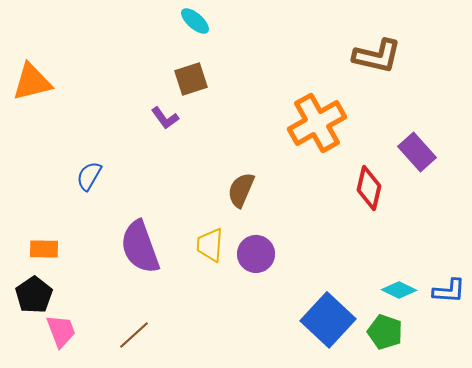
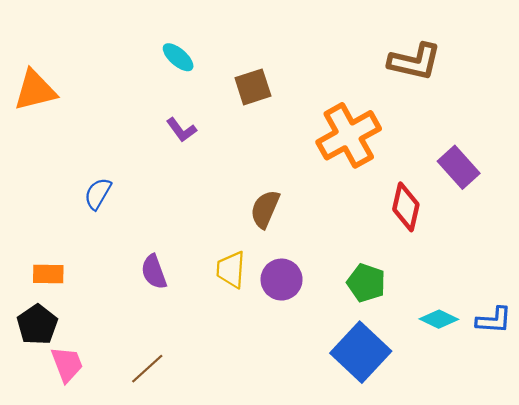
cyan ellipse: (195, 21) -> (178, 57), moved
brown square: (191, 79) -> (253, 87), moved
purple semicircle: (140, 247) -> (154, 272), size x0.6
green pentagon: (385, 332) -> (366, 283), moved

